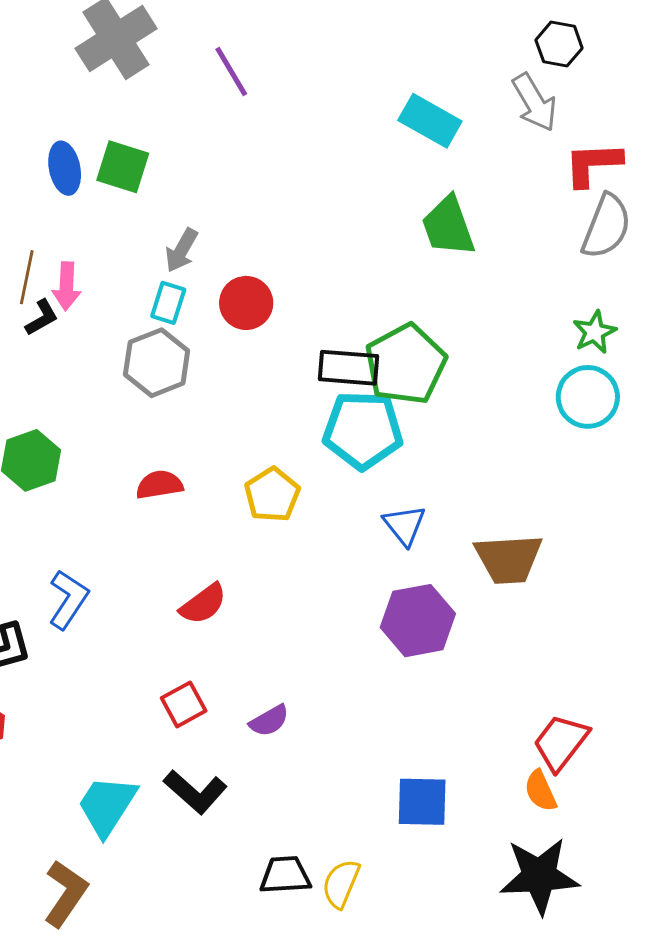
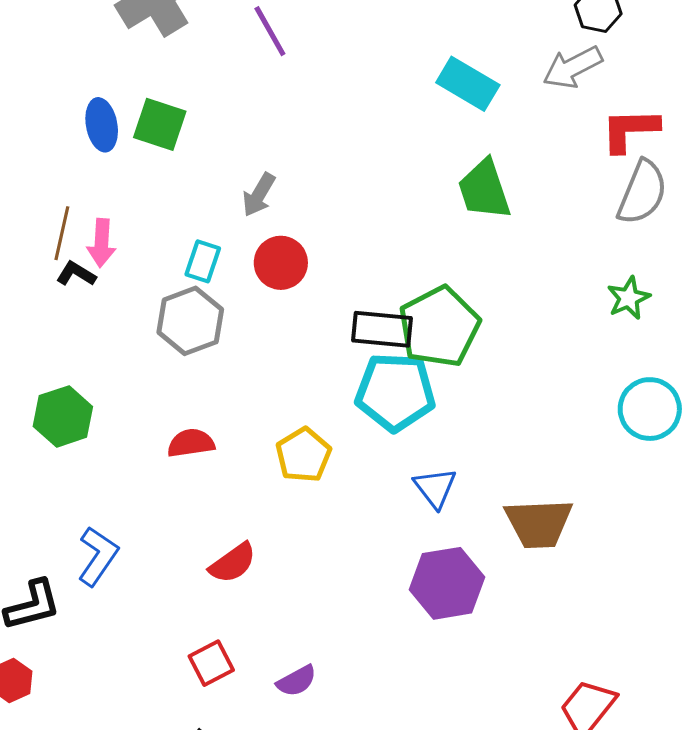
gray arrow: (535, 102) -> (573, 67), turned 92
gray arrow: (182, 250) -> (259, 195), moved
black L-shape: (42, 318) -> (76, 274), turned -120
cyan circle: (588, 397) -> (650, 409), moved

